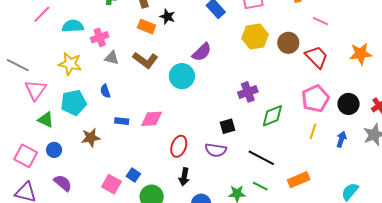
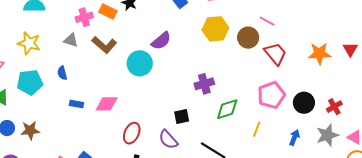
pink line: (321, 21) -> (267, 21), moved
pink cross: (100, 37) -> (84, 17), moved
yellow line: (313, 131) -> (257, 129), moved
brown star: (91, 138) -> (30, 130), moved
purple semicircle: (216, 150) -> (168, 140), turned 35

